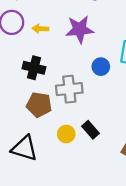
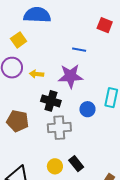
black cross: (34, 68) -> (51, 101), moved
brown pentagon: (39, 105) -> (18, 121), moved

